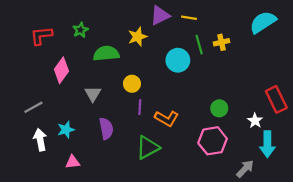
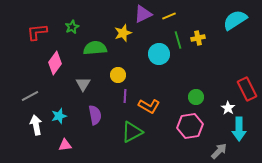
yellow line: (189, 18) -> (169, 16), turned -32

